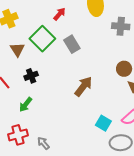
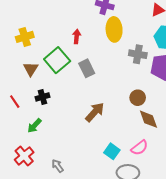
red arrow: (59, 14) -> (77, 37), turned -40
red cross: (18, 135) -> (24, 156), turned -30
gray arrow: (43, 143) -> (58, 166), moved

